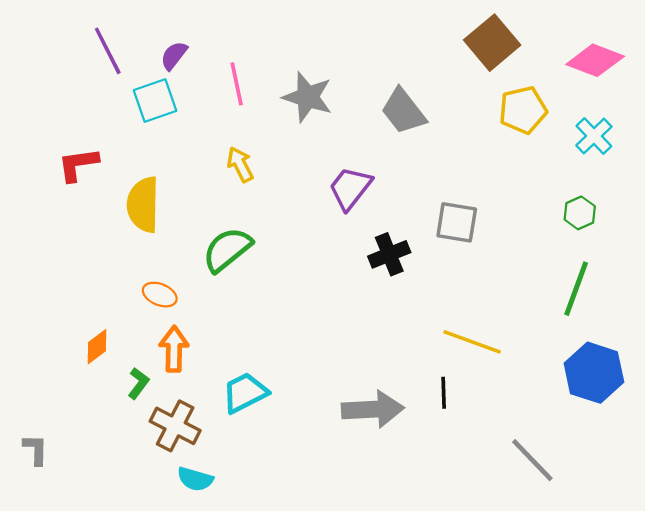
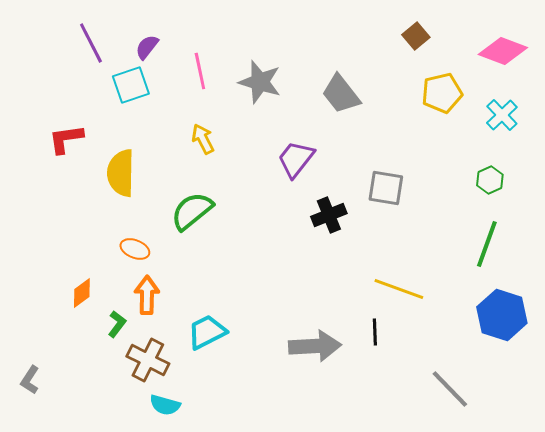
brown square: (492, 43) -> (416, 36), size x0.6
gray L-shape: (35, 450) -> (30, 380), turned -148

